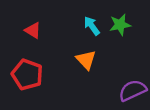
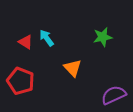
cyan arrow: (92, 26) -> (47, 38), moved

